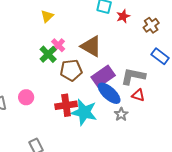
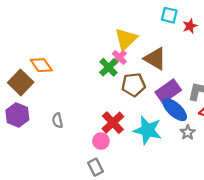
yellow triangle: (47, 16) -> (126, 39), moved, size x1.6
pink circle: (26, 97) -> (101, 141), moved
red cross: (66, 105) -> (113, 123), moved, turned -35

